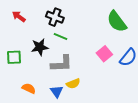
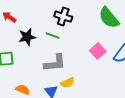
black cross: (55, 17) -> (63, 17), moved
black star: (40, 47) -> (27, 37), moved

